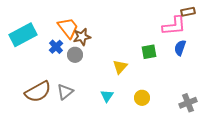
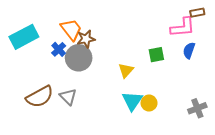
gray circle: (75, 55) -> (79, 58), size x1.6
gray triangle: (65, 92) -> (68, 97), turned -36
cyan triangle: (107, 96) -> (132, 101), moved, size x1.5

